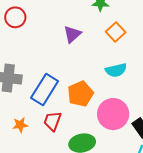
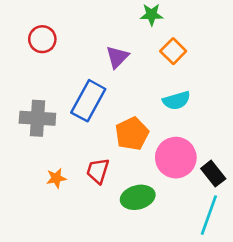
blue rectangle: (45, 89) -> (88, 101), moved

